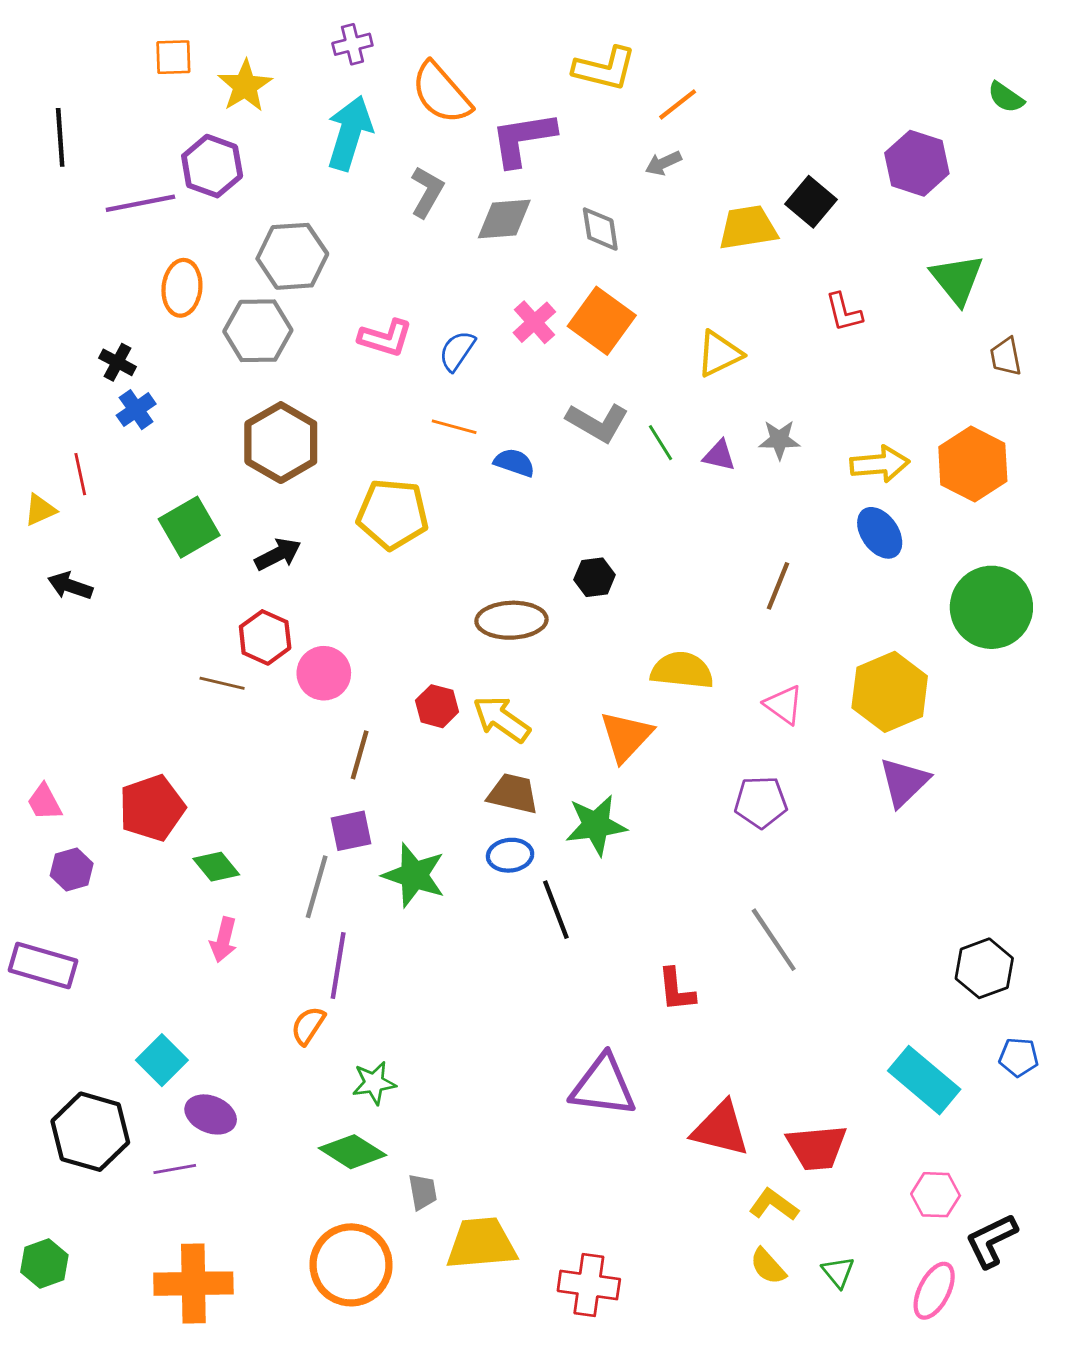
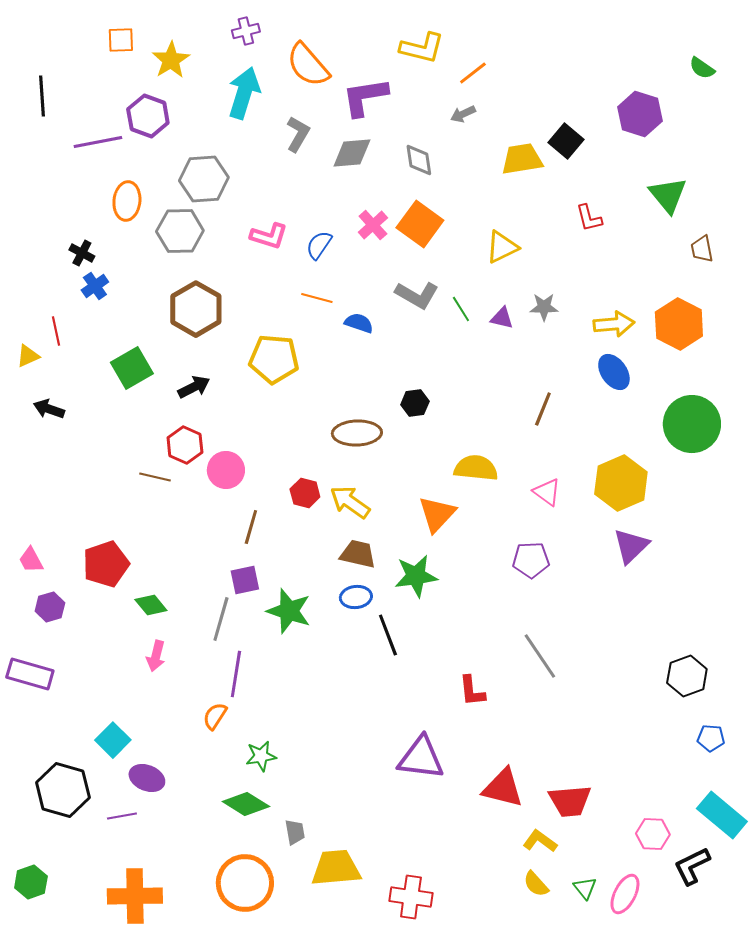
cyan rectangle: (924, 1080) -> (722, 815), moved
pink ellipse: (934, 1291) -> (625, 894), moved

